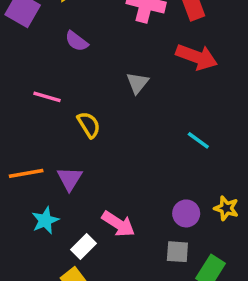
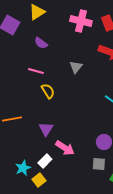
pink line: (47, 97) -> (36, 71), moved
purple triangle: (70, 179) -> (46, 129), moved
cyan star: (45, 220) -> (23, 168), moved

